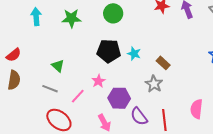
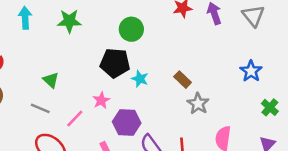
green circle: (113, 13) -> (131, 29), moved
cyan star: (134, 54) -> (140, 79), moved
gray star: (154, 84) -> (198, 104), moved

